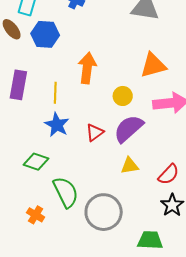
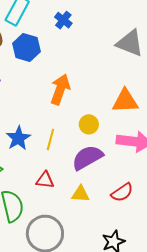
yellow line: (55, 93) -> (50, 139), moved
red triangle: (95, 133) -> (45, 180), moved, turned 30
red semicircle: (169, 174) -> (122, 192), moved

